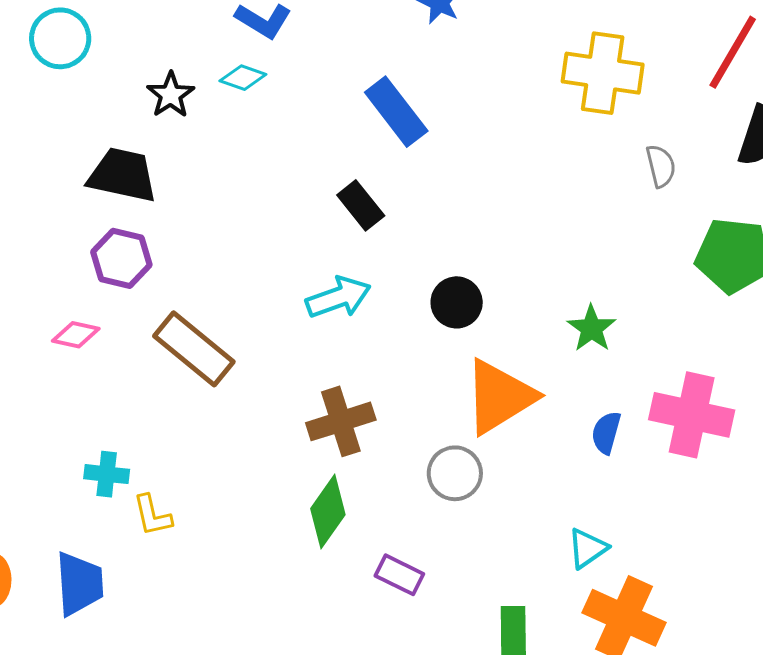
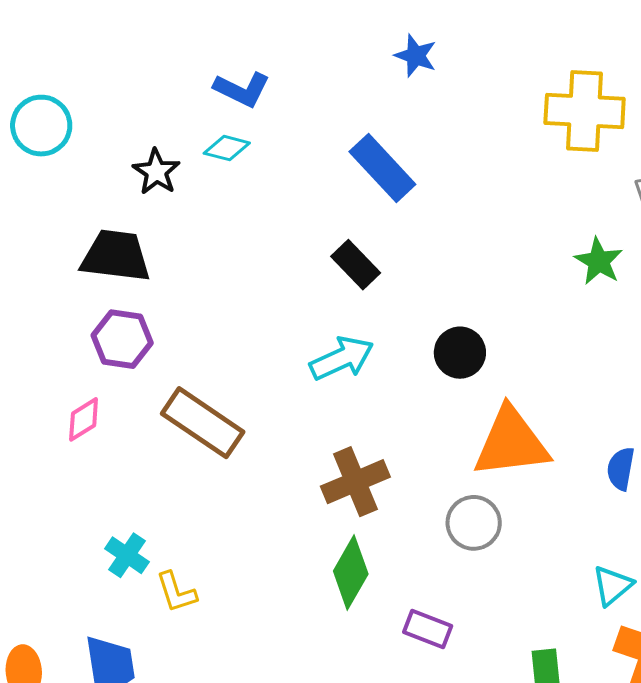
green star: (592, 328) -> (599, 261), moved
pink diamond: (76, 335) -> (84, 419), turned -39
orange triangle: (499, 397) -> (511, 443), turned 30
cyan cross: (107, 474) -> (127, 555), turned 33

